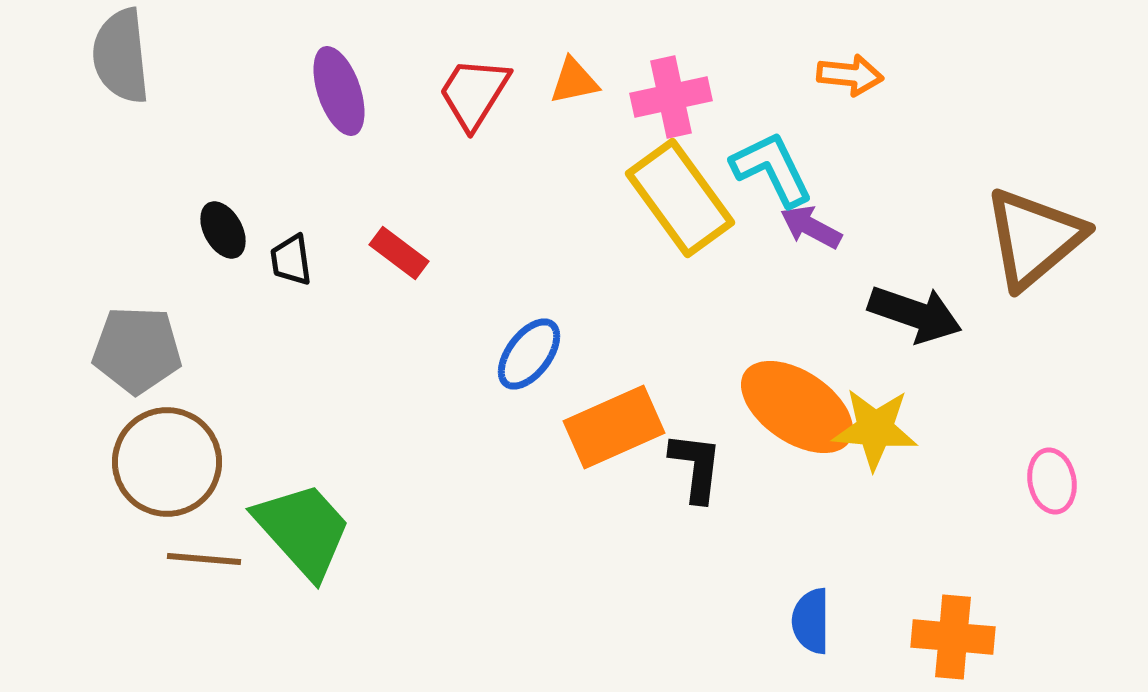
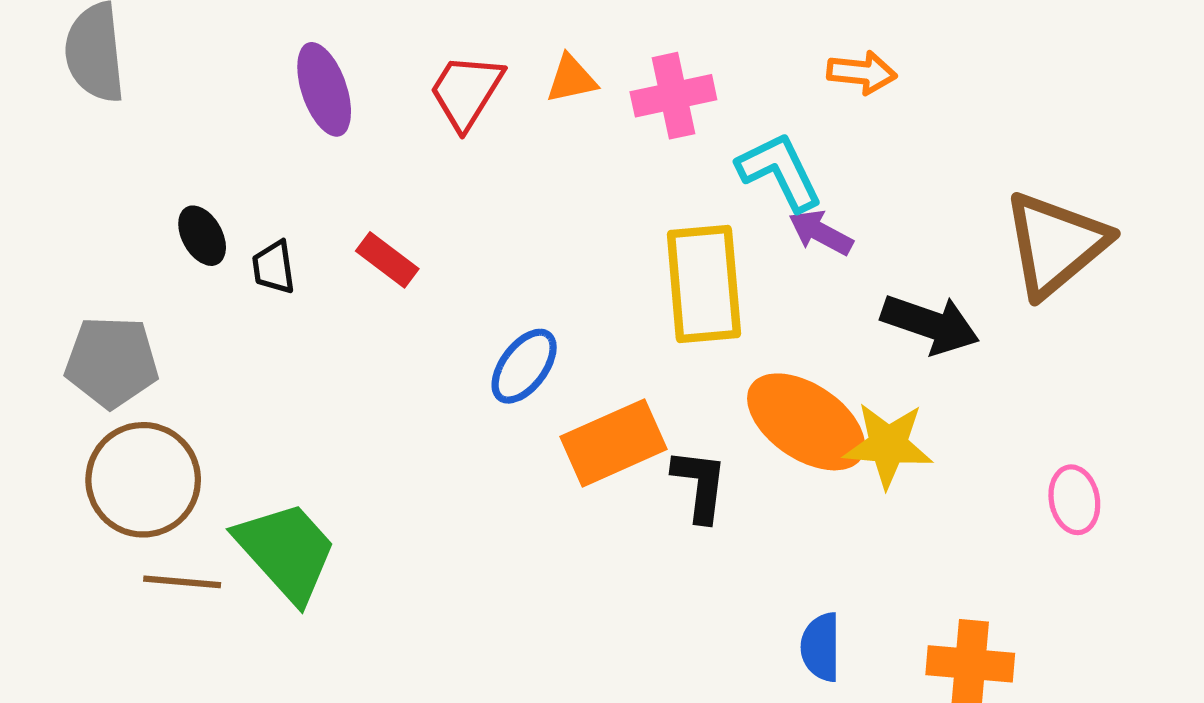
yellow rectangle: (680, 198) -> (704, 284), moved, turned 31

